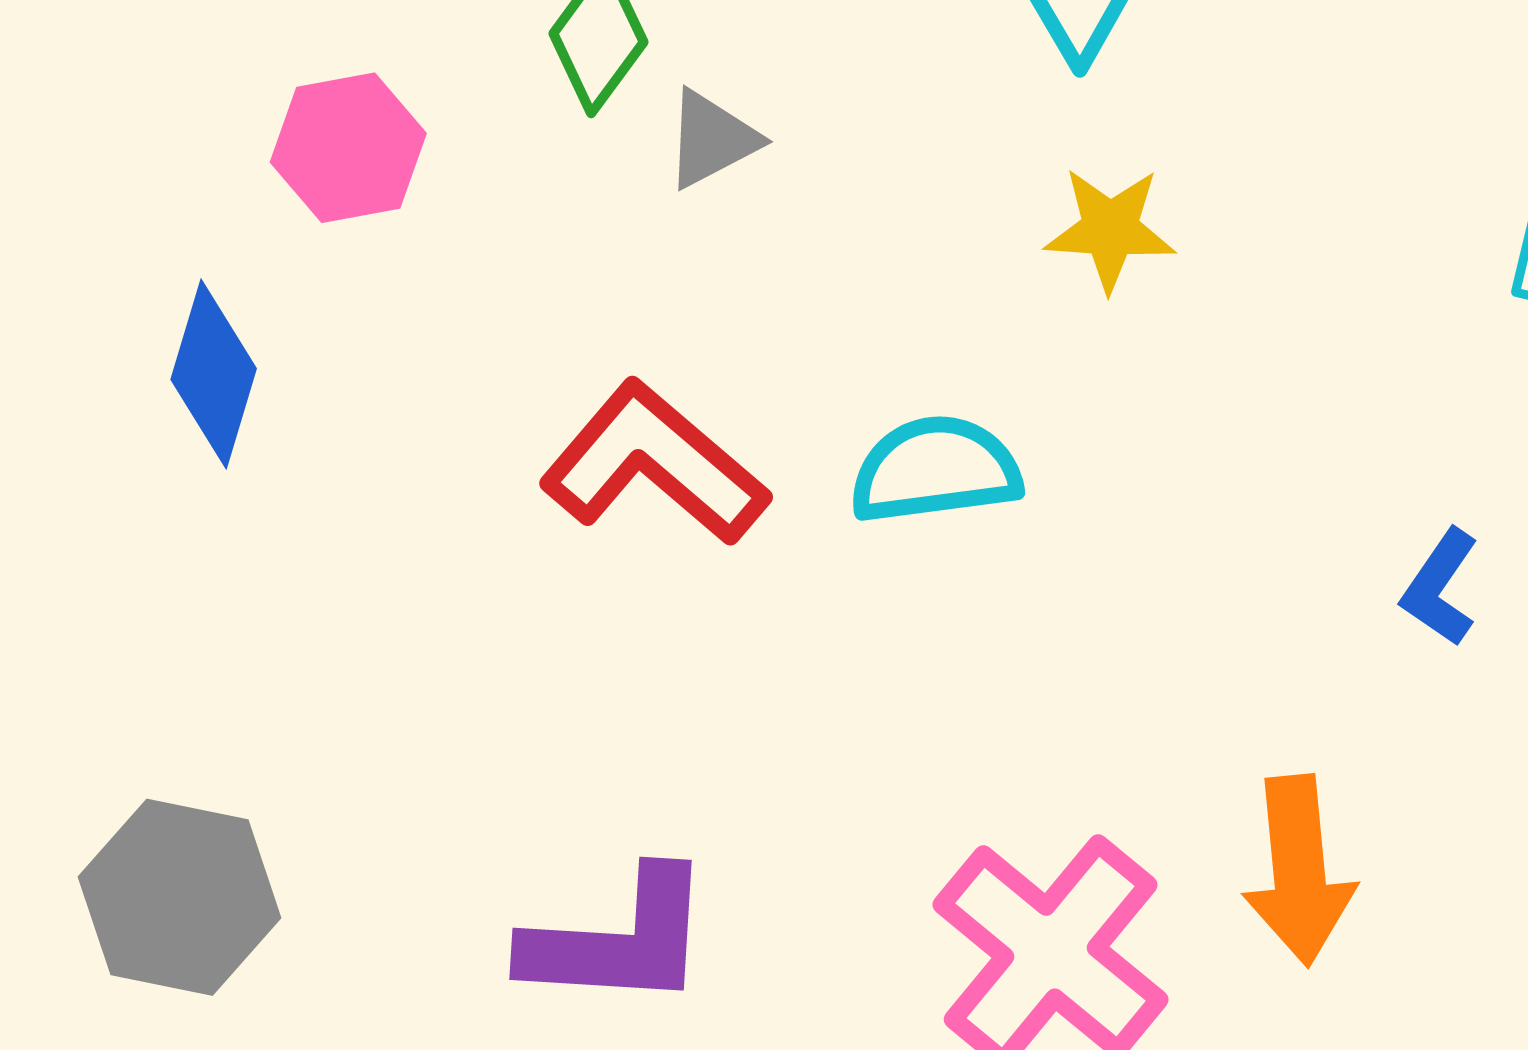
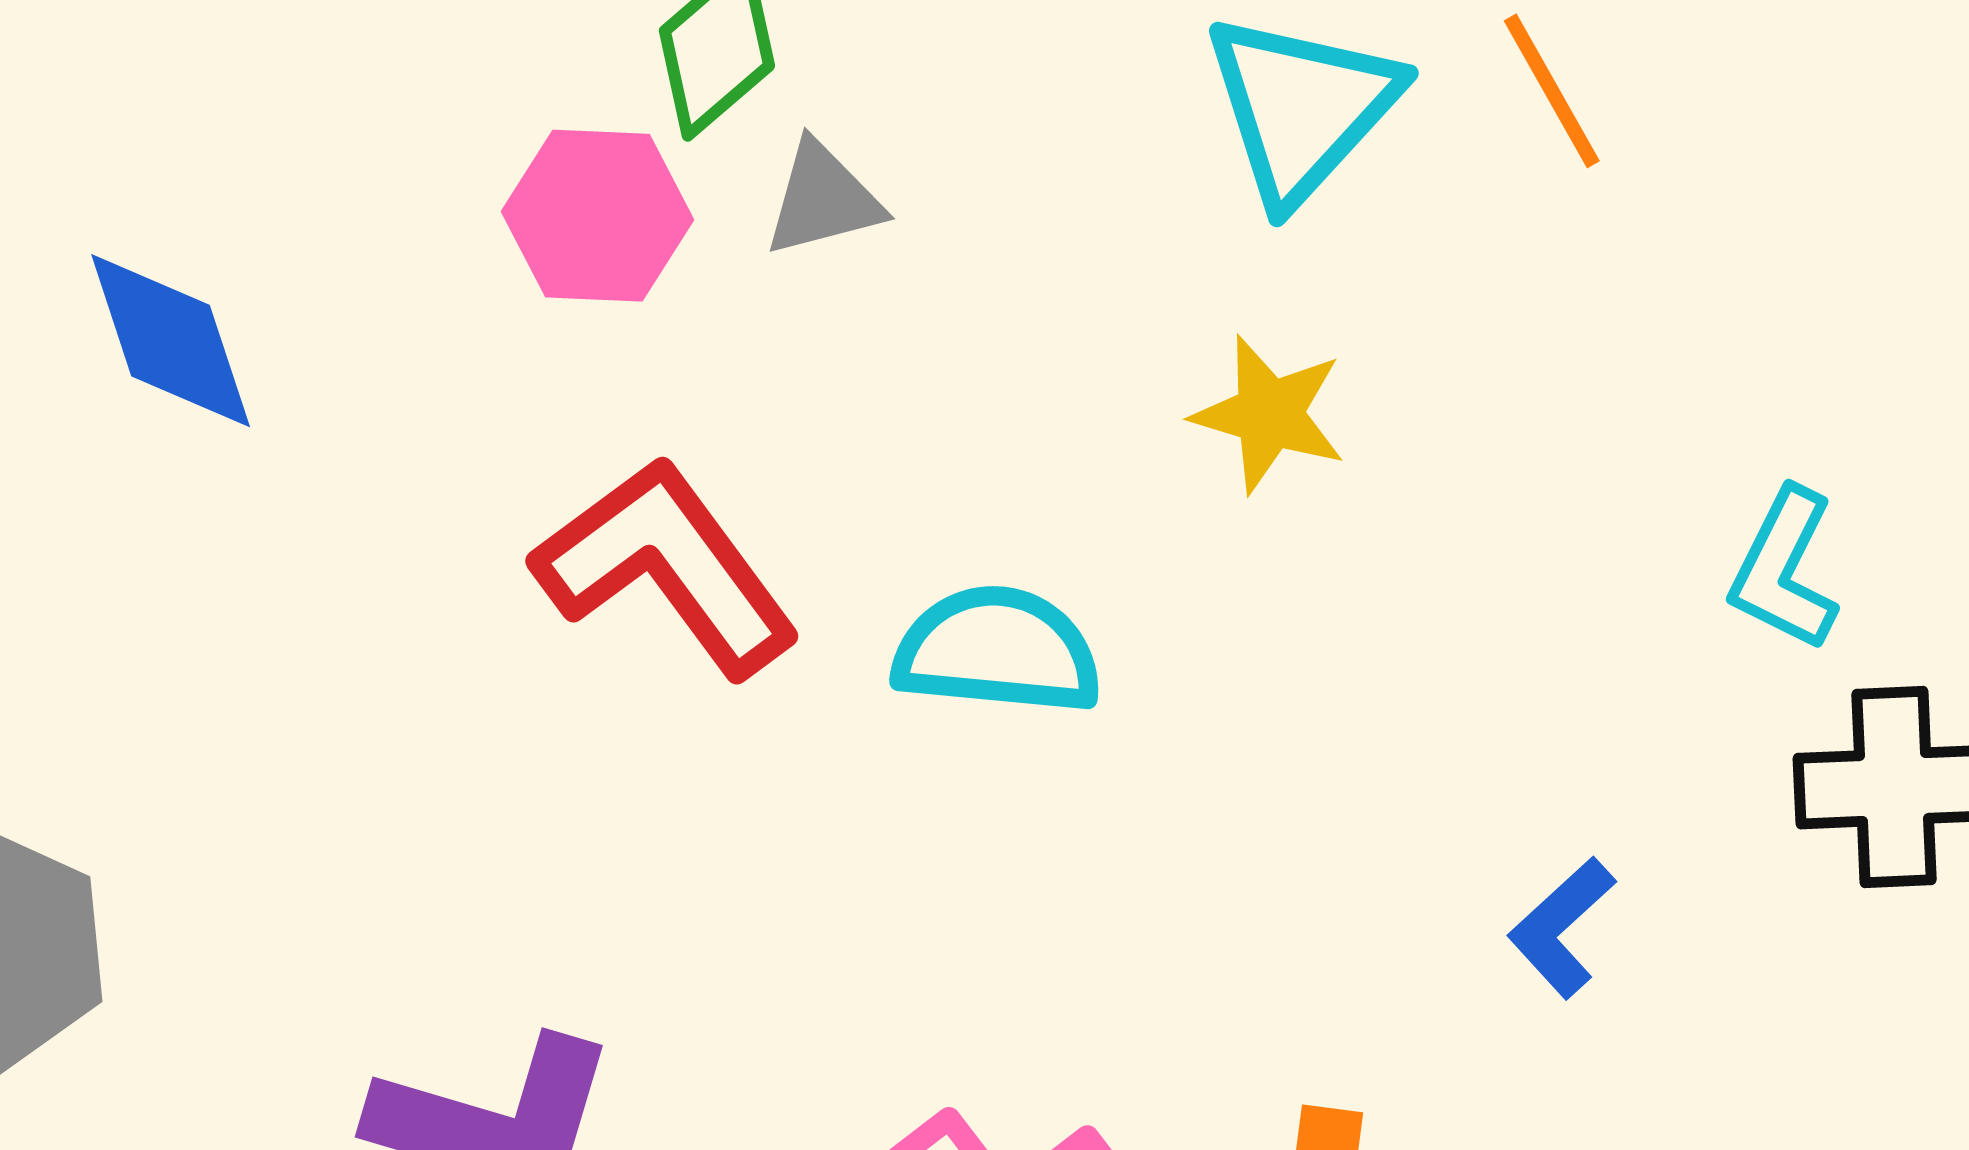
pink hexagon: (348, 148) -> (598, 216), moved
blue diamond: (214, 374) -> (171, 341), turned -48

